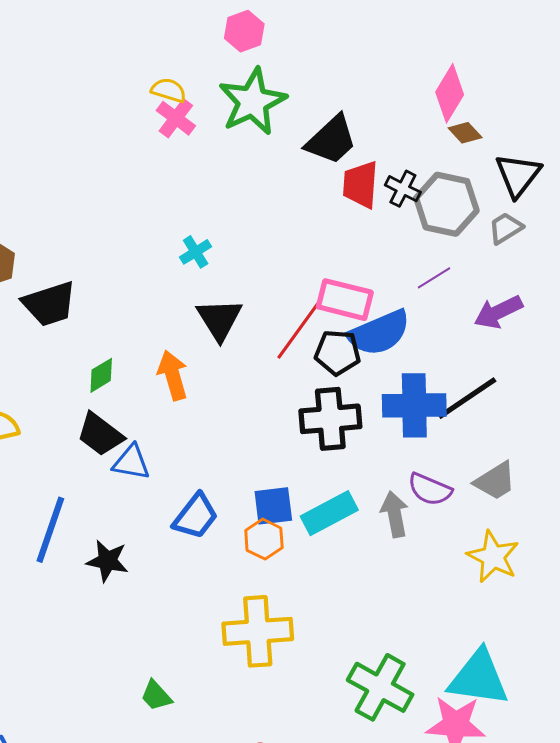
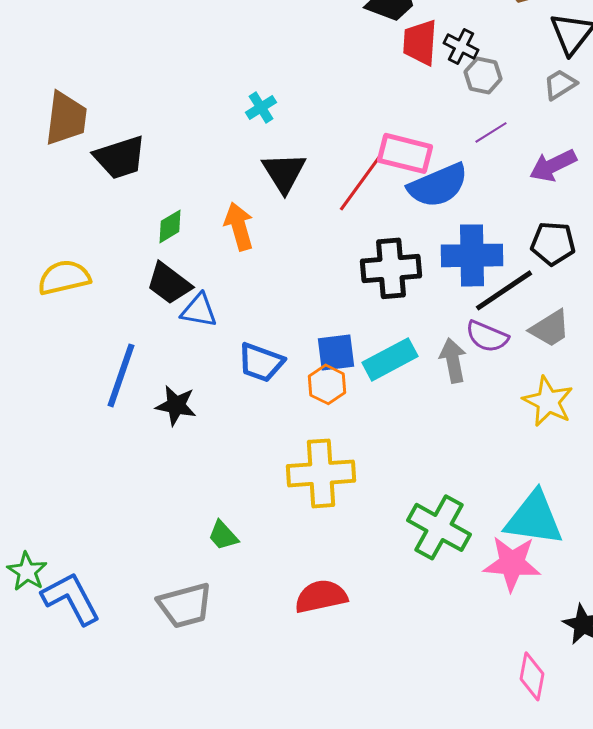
gray hexagon: (446, 204) -> (483, 75), moved, size x0.6
black pentagon: (338, 352) -> (553, 243), moved
black line: (467, 398) -> (504, 290), moved
blue trapezoid: (196, 516) -> (261, 362), turned 72

